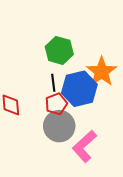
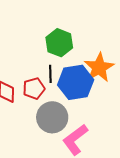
red pentagon: (56, 104) -> (34, 88), moved

